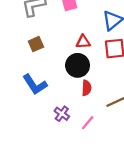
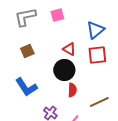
red triangle: (83, 42) -> (69, 49), turned 32

